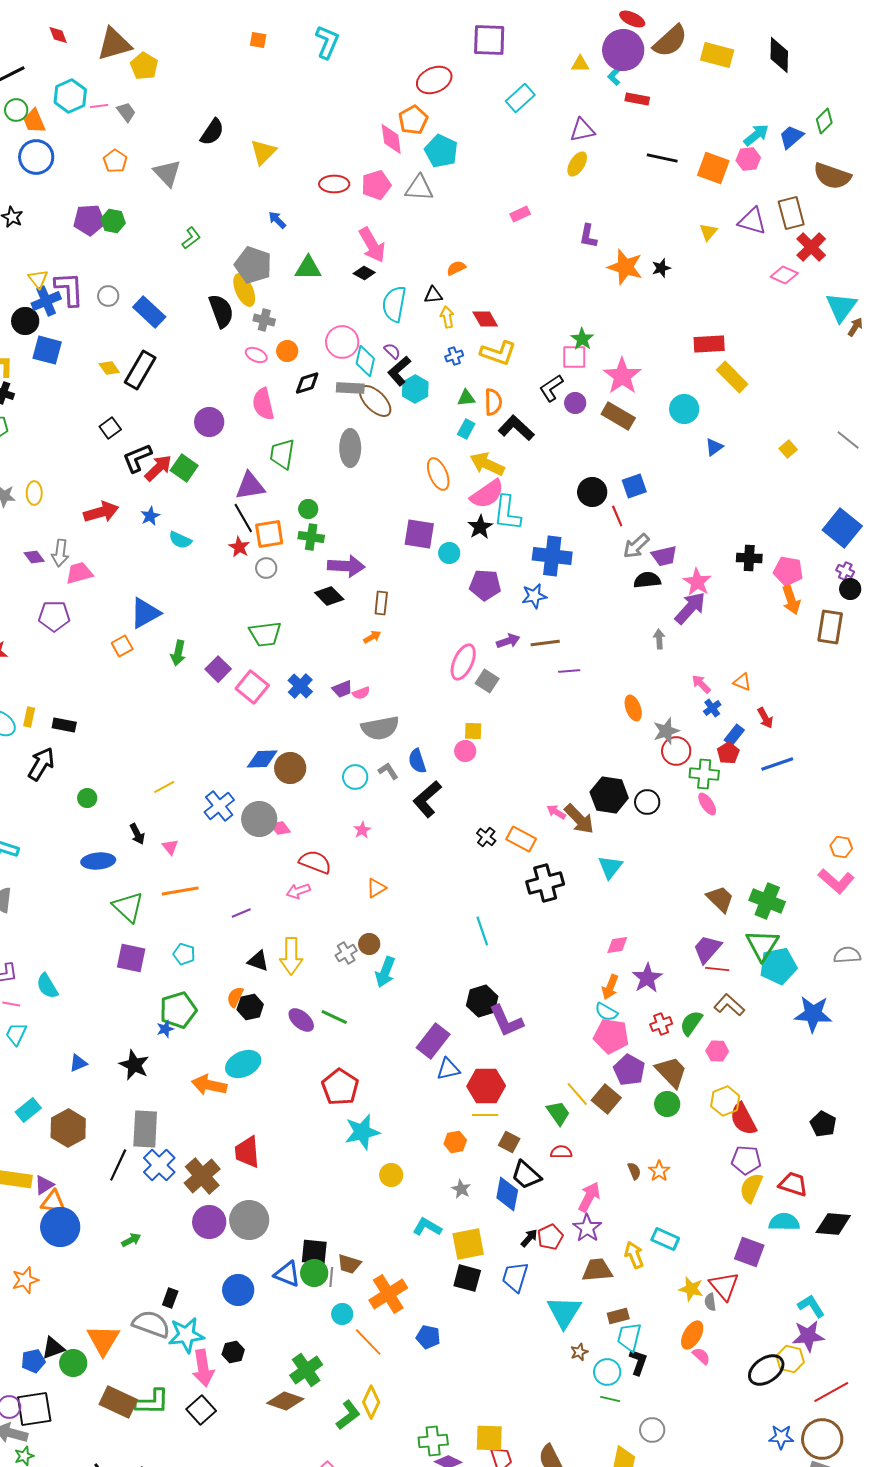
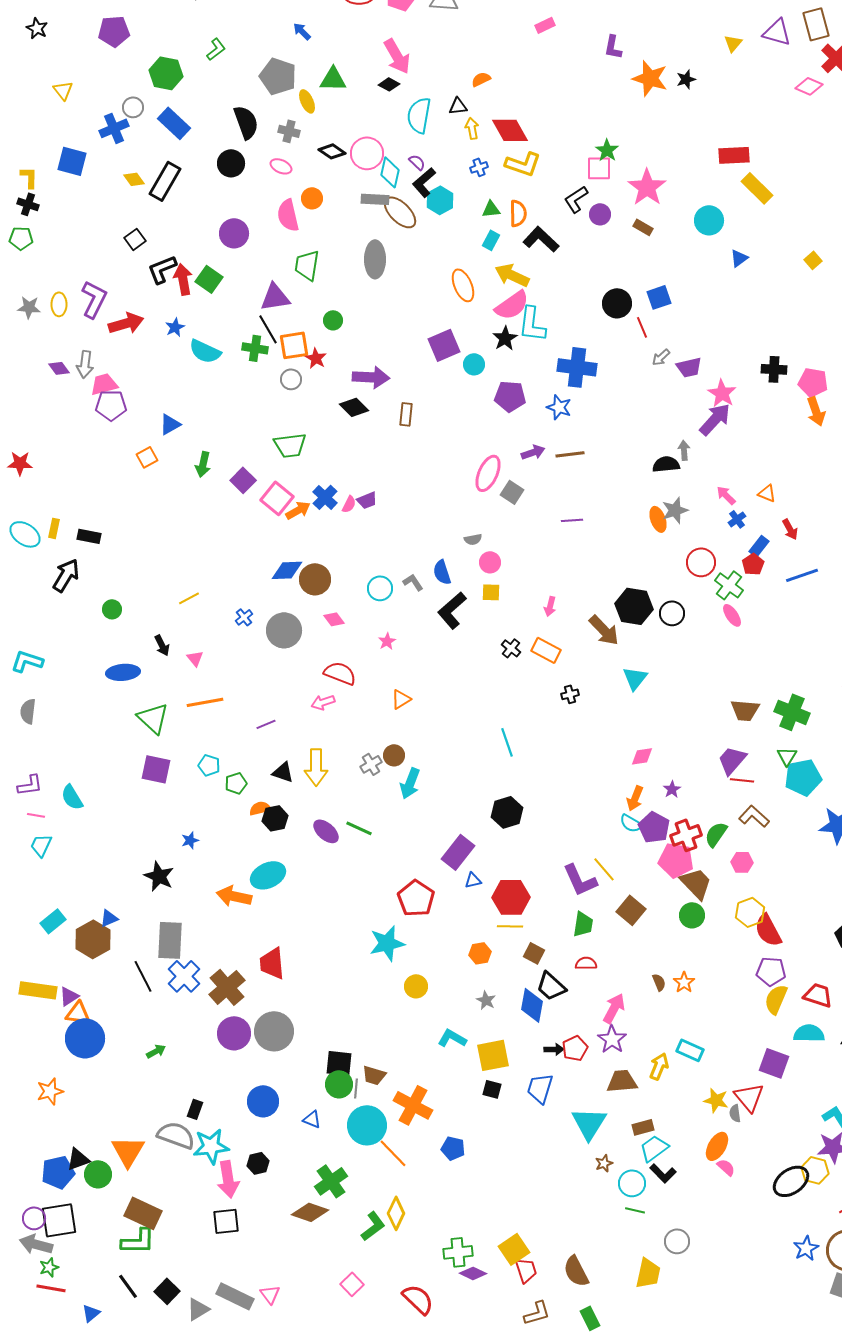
green hexagon: (113, 221) -> (166, 73), moved, size x1.4
purple L-shape: (69, 289) -> (94, 299), moved, turned 30
yellow ellipse: (244, 290) -> (307, 101), moved, size x0.7
blue cross: (46, 301) -> (114, 128), moved
red diamond: (485, 319) -> (510, 130), size x1.4
black circle: (25, 321) -> (231, 163), moved
orange circle: (287, 351) -> (312, 198), moved
black diamond: (307, 383) -> (332, 151), moved, turned 52
brown rectangle: (618, 416) -> (643, 227), size x0.6
red arrow: (158, 468) -> (183, 279), turned -56
purple square: (419, 534) -> (444, 345), turned -32
green cross: (311, 537) -> (255, 348), moved
cyan semicircle: (180, 540) -> (205, 351), size x1.4
gray arrow: (636, 546) -> (661, 357), size x0.7
red star: (239, 547) -> (316, 358), moved
black semicircle: (647, 580) -> (666, 464), moved
blue star: (534, 596) -> (559, 407), turned 30
blue triangle: (145, 613) -> (170, 424), size x0.7
purple pentagon: (54, 616) -> (111, 405), moved
orange arrow: (372, 637) -> (298, 510), moved, size x1.4
purple line: (569, 671) -> (572, 520), moved
pink semicircle: (361, 693) -> (349, 504), moved, turned -42
gray semicircle: (380, 728) -> (473, 539), moved, size x0.5
yellow square: (473, 731) -> (491, 592), moved
gray star: (666, 731) -> (675, 510), moved
green cross: (704, 774) -> (729, 585), turned 32
blue cross: (219, 806) -> (244, 617), size x0.6
pink arrow: (556, 812) -> (550, 606), moved, turned -108
pink diamond: (280, 828) -> (334, 619), moved
black cross: (545, 883) -> (570, 694), size x0.5
brown trapezoid: (720, 899) -> (745, 710), turned 140
green triangle: (762, 945) -> (787, 756), size x0.6
purple star: (647, 978) -> (672, 789), size x0.6
orange semicircle: (235, 997) -> (260, 808), turned 50
green pentagon: (178, 1010) -> (236, 783), moved, size x0.6
purple L-shape: (506, 1021) -> (580, 880), moved
red cross: (661, 1024) -> (686, 835), size x1.4
pink pentagon: (611, 1036) -> (676, 860), moved
blue triangle: (78, 1063) -> (109, 918), moved
blue triangle: (448, 1069) -> (473, 880), size x0.7
purple pentagon: (629, 1070) -> (654, 827), moved
red pentagon: (340, 1087) -> (416, 898), moved
yellow line: (577, 1094) -> (604, 869), moved
green trapezoid: (558, 1113) -> (583, 924), turned 44
black line: (118, 1165) -> (143, 976), turned -52
black arrow: (529, 1238) -> (554, 1049), turned 48
yellow arrow: (634, 1255) -> (659, 1066), turned 44
blue triangle: (287, 1274) -> (312, 1119), moved, size x0.7
black square: (467, 1278) -> (492, 1089), size x0.7
orange cross: (388, 1294) -> (413, 1105), turned -30
cyan circle: (342, 1314) -> (367, 1125), size x1.8
cyan trapezoid: (629, 1337) -> (654, 1148), turned 40
blue pentagon: (33, 1361) -> (58, 1172), size x1.4
black L-shape: (638, 1362) -> (663, 1173), turned 116
green L-shape: (152, 1402) -> (138, 1241), moved
black square: (201, 1410) -> (226, 1221), turned 36
blue star: (781, 1437) -> (806, 1248), turned -30
yellow square: (489, 1438) -> (514, 1249), turned -36

